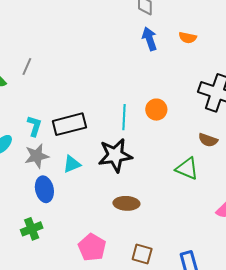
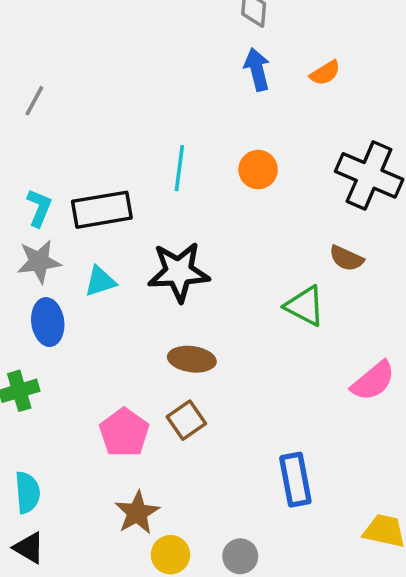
orange semicircle: (188, 38) -> (325, 73), turned -48
orange circle: (156, 110) -> (258, 170), moved
cyan line: (124, 117) -> (179, 168), moved
brown square: (142, 254) -> (186, 420), moved, turned 35

